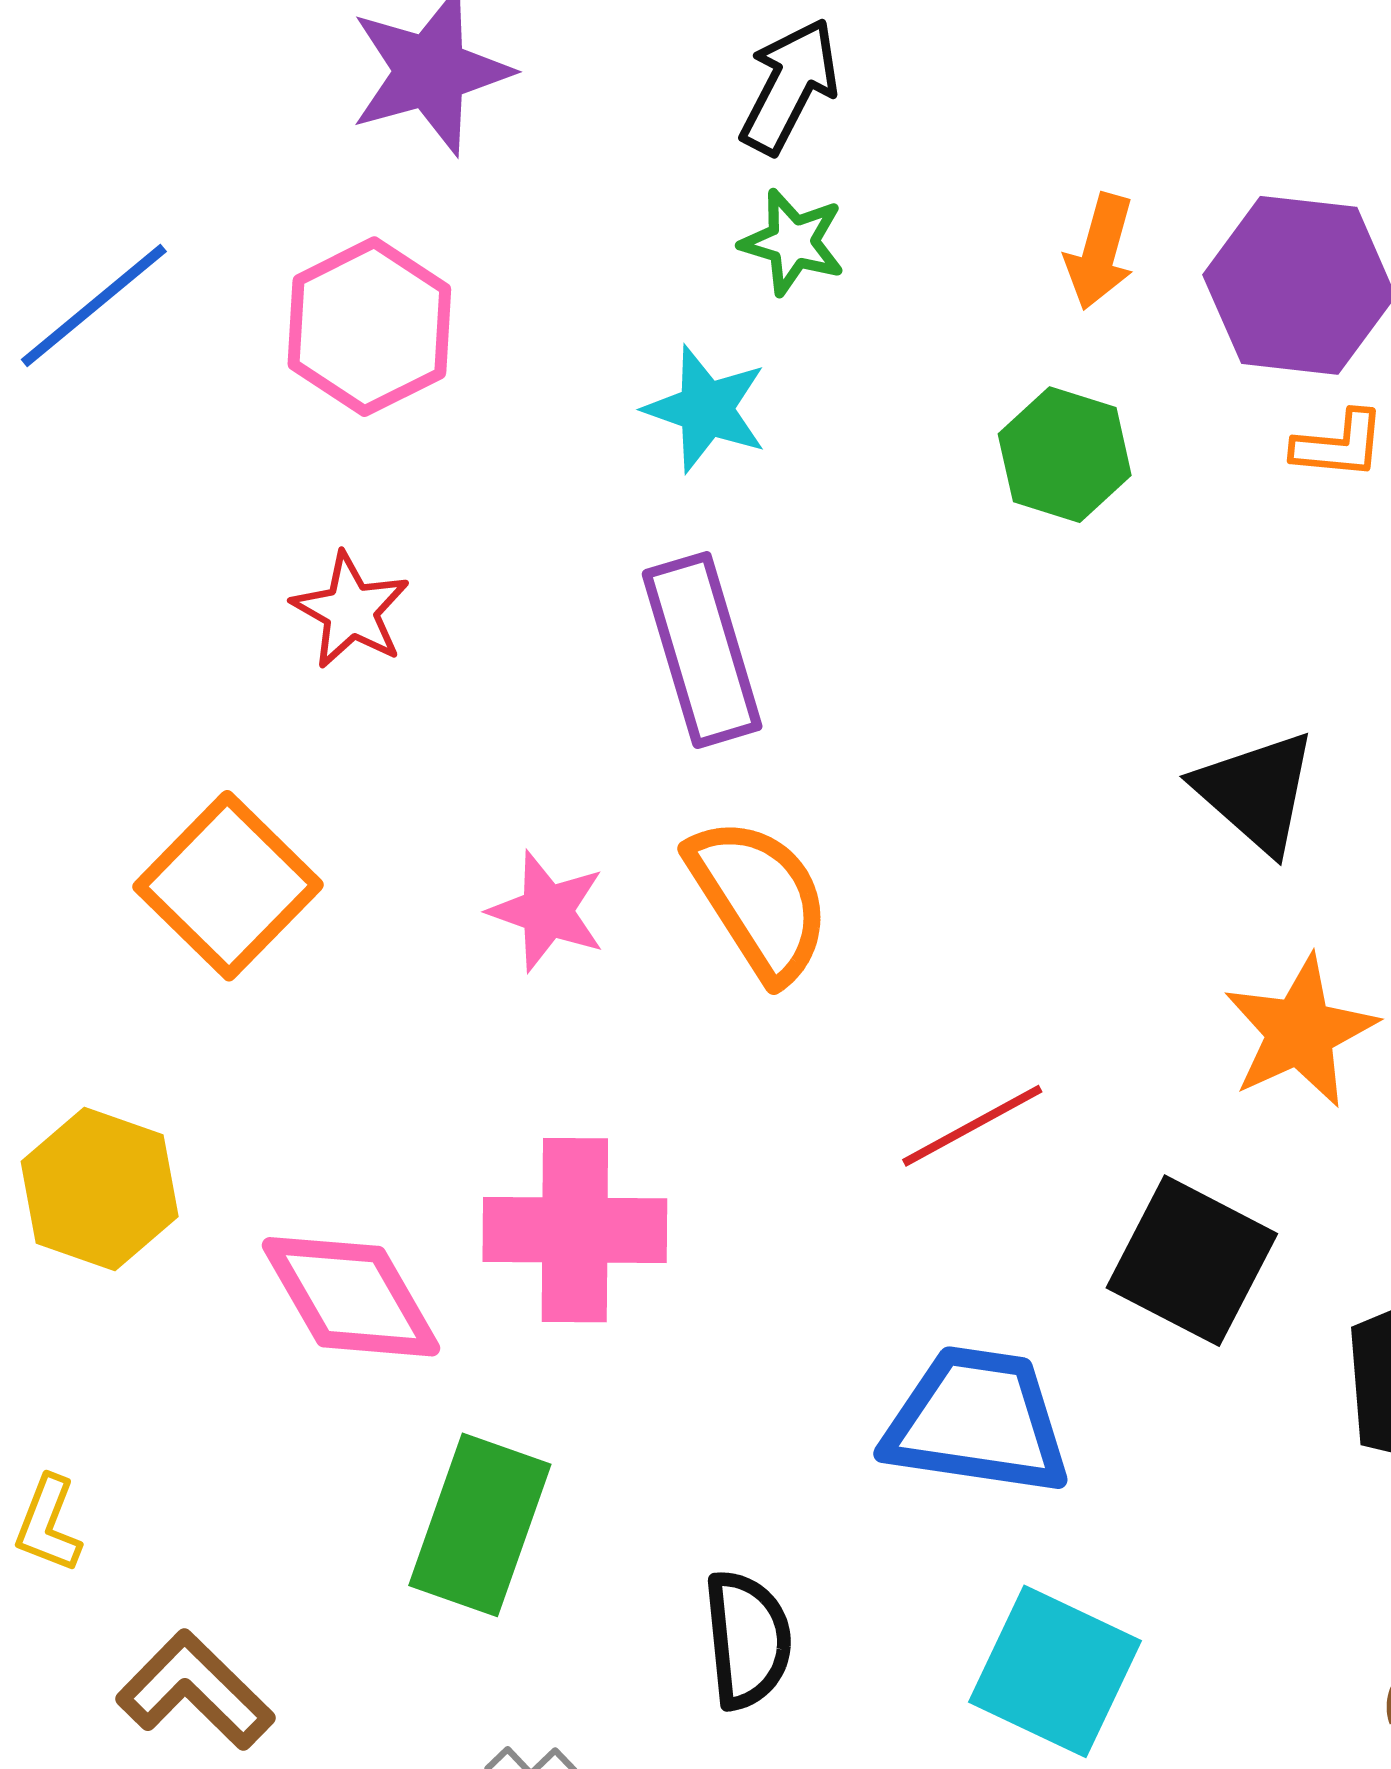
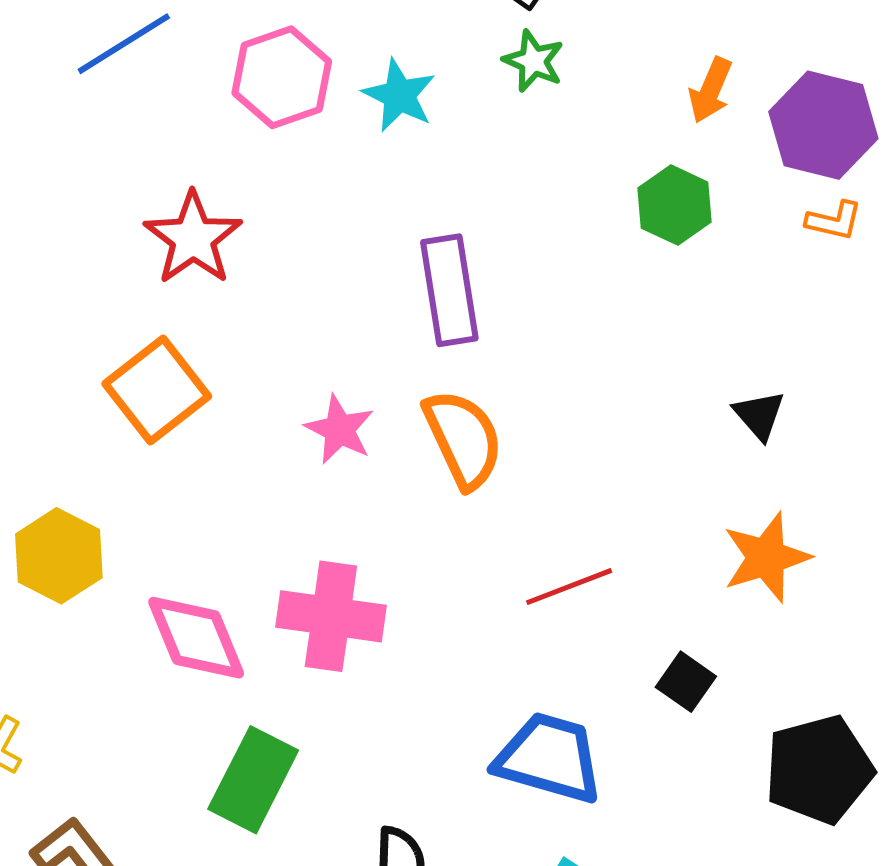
cyan star: (706, 409) -> (399, 95), moved
red star: (351, 611) -> (193, 238), moved, size x1.4
black triangle: (1256, 792) -> (759, 415), size x0.7
black square: (1192, 1261) -> (686, 682), size x0.6

